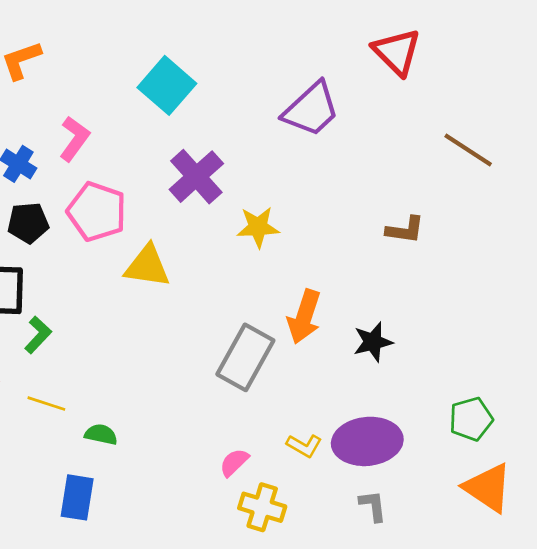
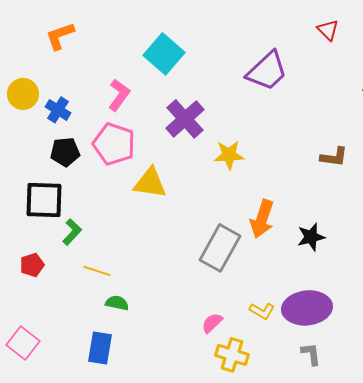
red triangle: (397, 52) -> (328, 30), size x0.6
pink L-shape: (74, 139) -> (119, 95), moved
yellow line: (46, 404) -> (97, 271), moved

